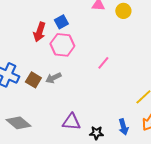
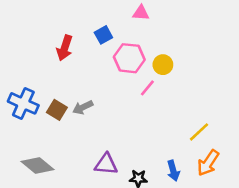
yellow circle: (123, 11) -> (163, 65), moved
blue square: (61, 22) -> (103, 35), moved
pink hexagon: (62, 45) -> (129, 58), moved

